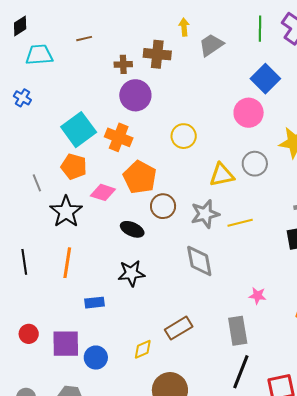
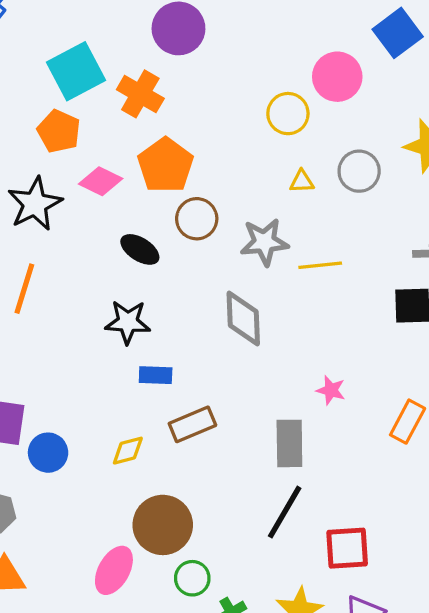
pink circle: (249, 113) -> (337, 77), moved
yellow circle: (184, 136) -> (288, 114), moved
yellow triangle: (222, 175) -> (302, 181), size x0.6
blue rectangle: (95, 303) -> (156, 375), moved

